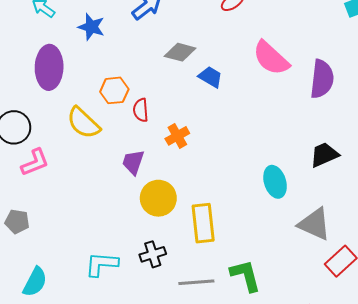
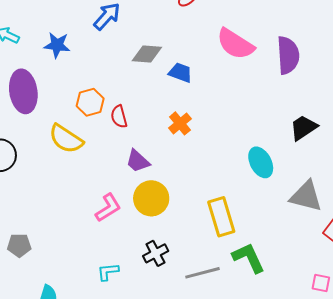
orange cross: (177, 136) -> (180, 123), moved
pink L-shape: (35, 162) -> (108, 208), moved
purple trapezoid: (133, 162) -> (138, 161), moved, turned -56
yellow rectangle: (203, 223) -> (221, 217), moved
cyan L-shape: (102, 264) -> (108, 272), size x0.7

